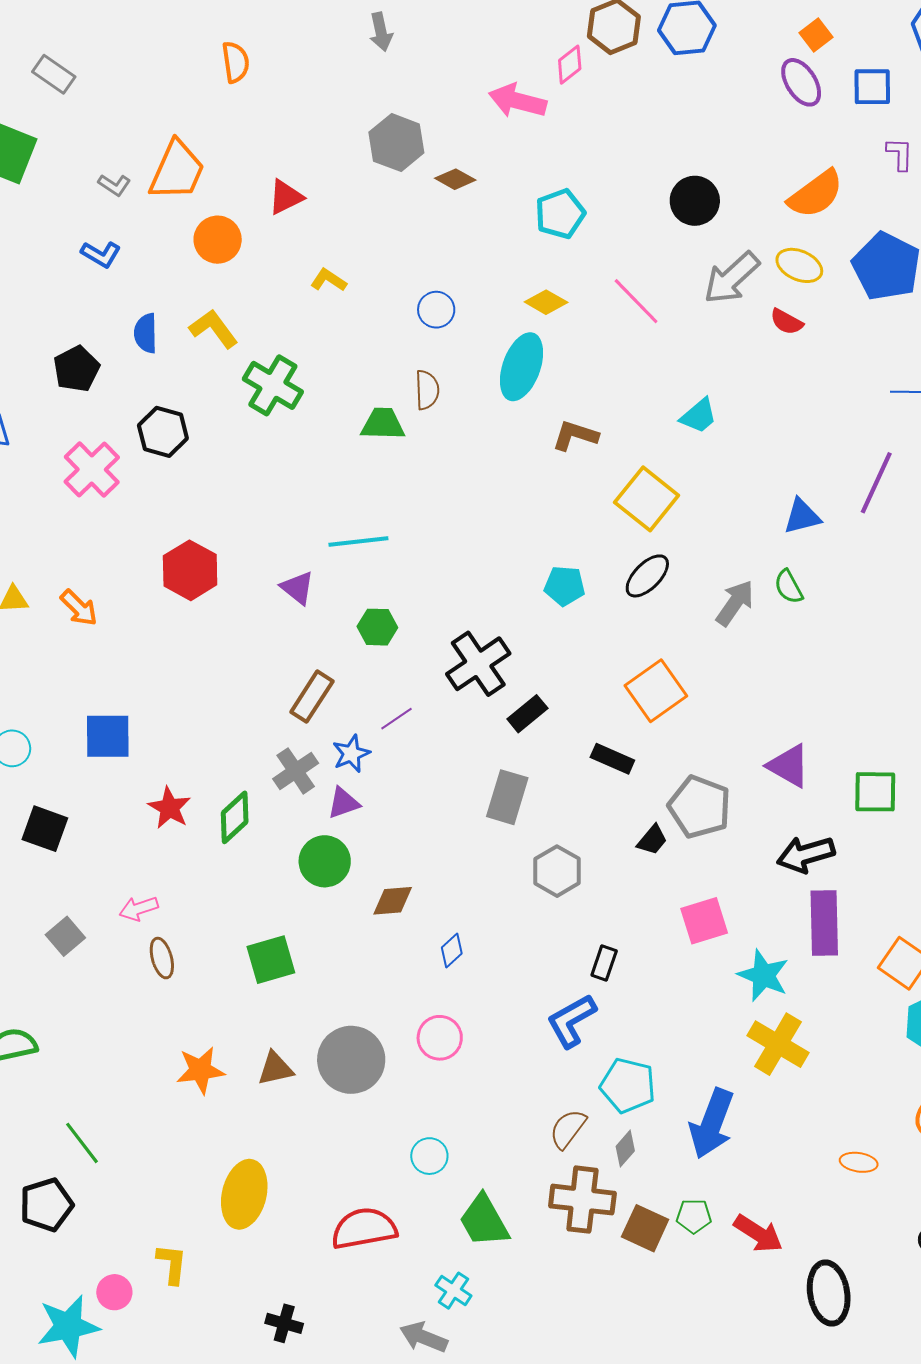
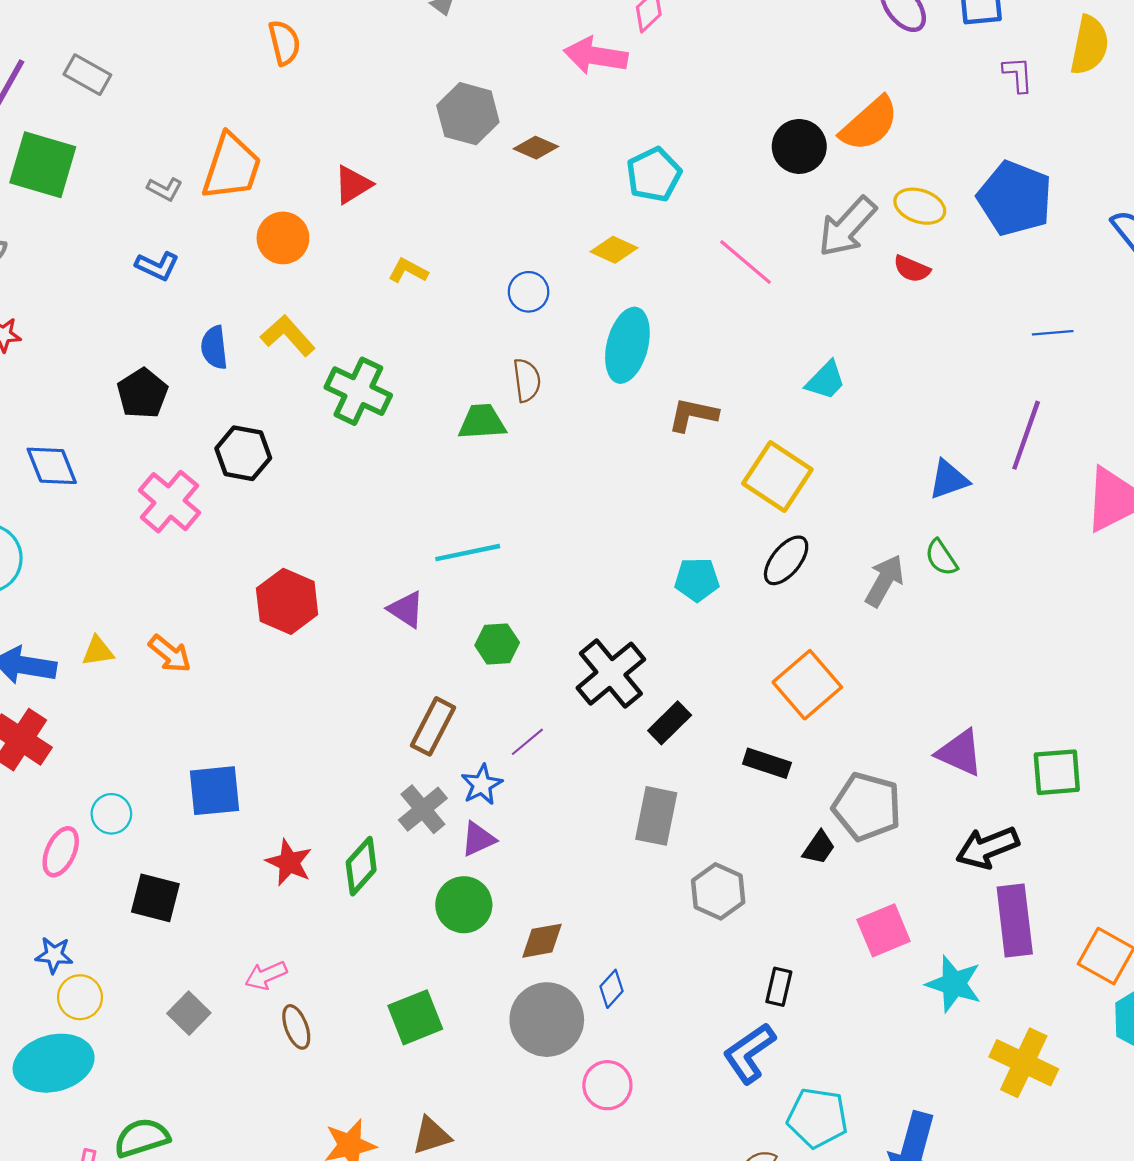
orange semicircle: (816, 194) -> (869, 124), moved
yellow diamond: (546, 302) -> (614, 250), moved
yellow cross: (778, 1044) -> (1024, 1063), moved
gray circle: (351, 1060) -> (547, 1020), moved

